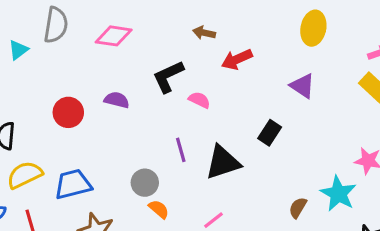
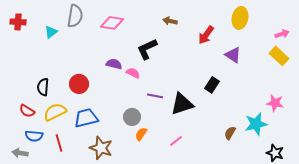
red arrow: (237, 59) -> (206, 35), moved, turned -30
pink semicircle: (199, 100) -> (133, 73), moved
red circle: (68, 112) -> (79, 84), moved
purple line: (181, 150) -> (155, 96), turned -63
cyan star: (338, 194) -> (256, 124), turned 30
orange semicircle: (159, 209) -> (141, 134), turned -96

